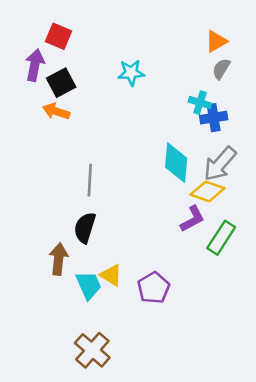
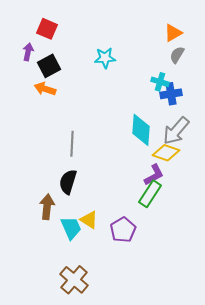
purple arrow: (35, 65) -> (28, 52), size x0.7
green rectangle: (221, 238) -> (150, 194), moved

